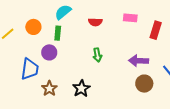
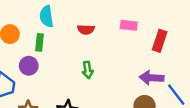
cyan semicircle: (63, 12) -> (47, 16), turned -60
purple arrow: (139, 61) -> (152, 78), moved

